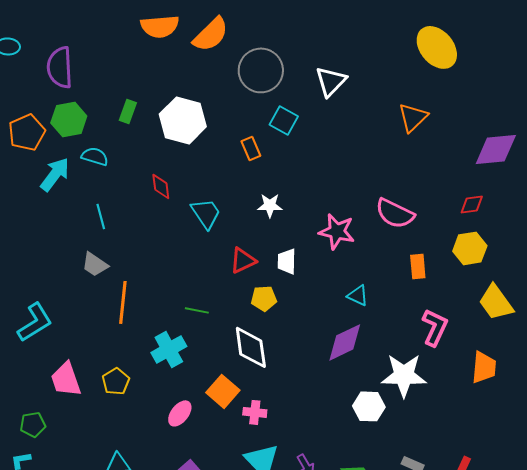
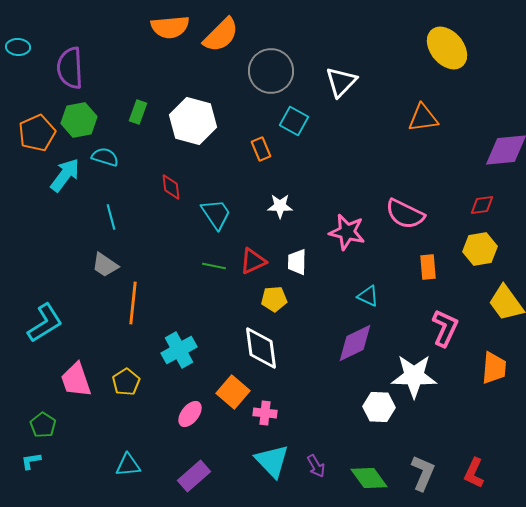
orange triangle: (413, 117) -> (423, 118), turned 36
green line: (197, 310) -> (214, 266), moved
green pentagon: (33, 424) -> (43, 425), turned -30

